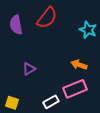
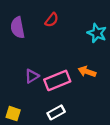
red semicircle: (47, 18) -> (52, 20), size x0.6
pink rectangle: (75, 89) -> (57, 80), moved

